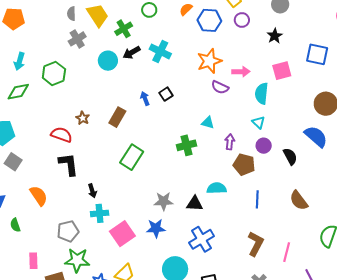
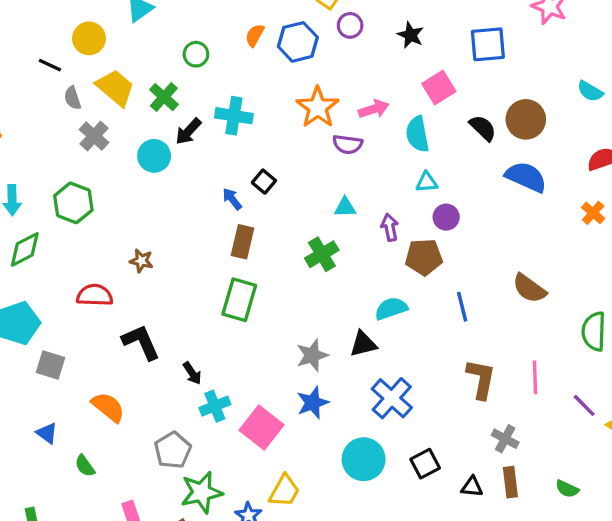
brown rectangle: (117, 117) -> (242, 242), moved
cyan triangle: (259, 122) -> (427, 182), turned -32
red semicircle: (61, 135) -> (95, 295), moved
black semicircle: (290, 156) -> (483, 128), moved

